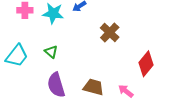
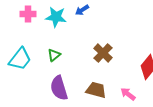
brown cross: (110, 32) -> (103, 53), moved
green triangle: (51, 52) -> (54, 55), turned 40

